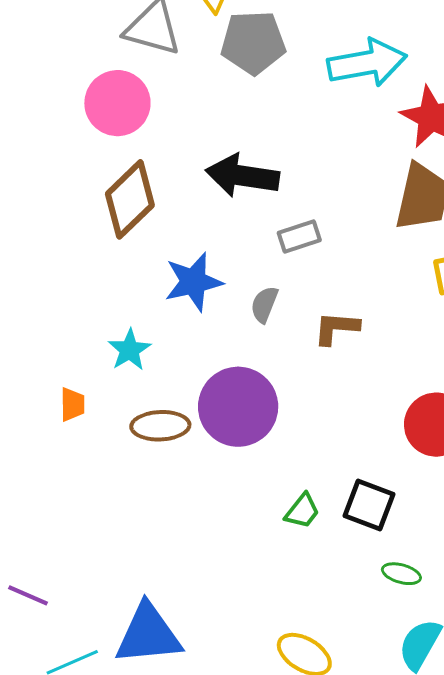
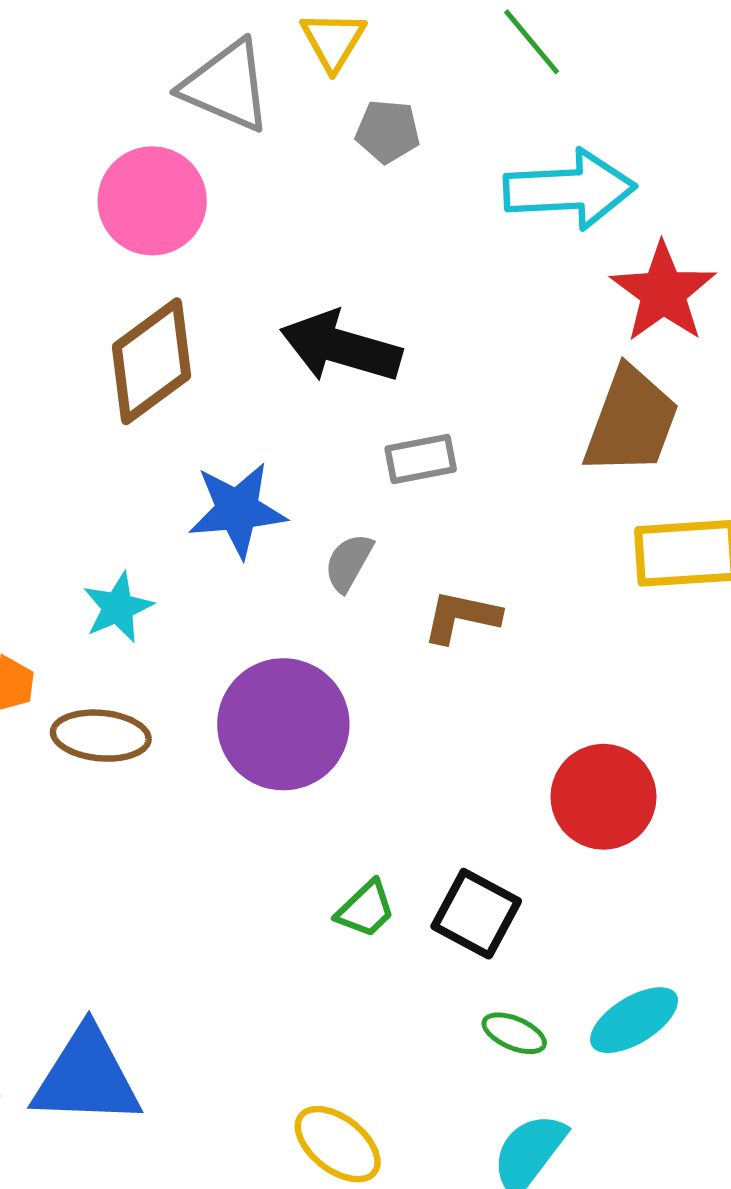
gray pentagon: (253, 42) -> (388, 131), size x0.6
brown ellipse: (160, 426) -> (101, 736), moved

